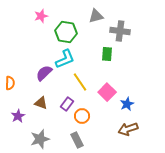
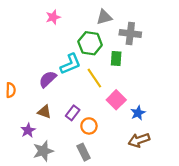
pink star: (41, 16) -> (53, 17), moved
green hexagon: (66, 32) -> (90, 43), moved
yellow line: (80, 82) -> (94, 78), moved
purple star: (18, 116) -> (28, 130), moved

